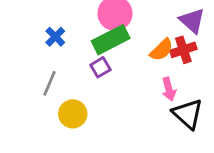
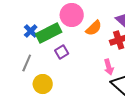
green rectangle: (111, 40) -> (49, 33), moved
orange semicircle: (162, 50) -> (94, 28), moved

